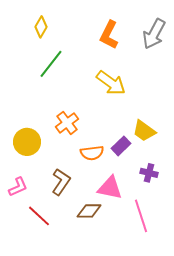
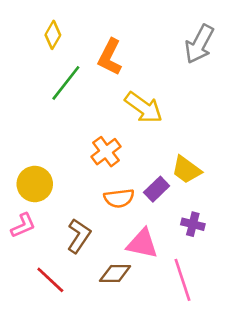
orange L-shape: (109, 35) -> (110, 57), moved
orange cross: (67, 123) -> (106, 152), moved
pink L-shape: (18, 187) -> (23, 225), moved

